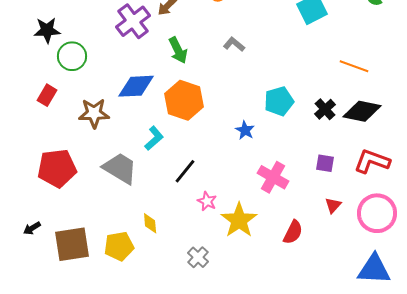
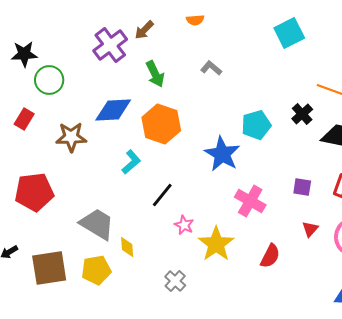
black cross: (325, 109) -> (302, 114), moved
blue star: (245, 130) -> (222, 154), size x1.8
gray trapezoid: (120, 168) -> (97, 224), moved

